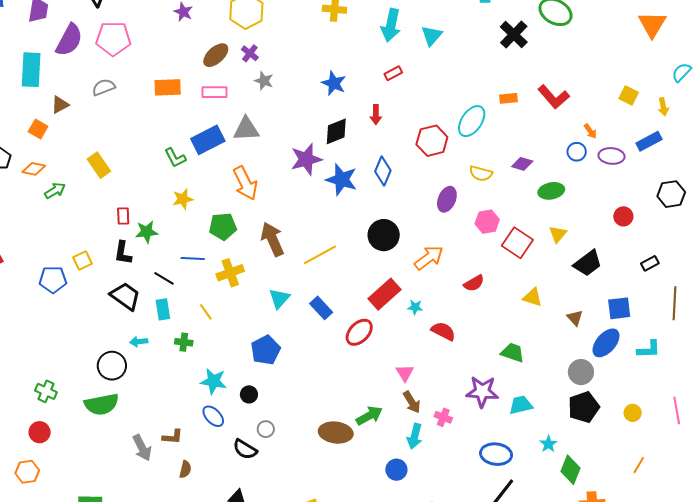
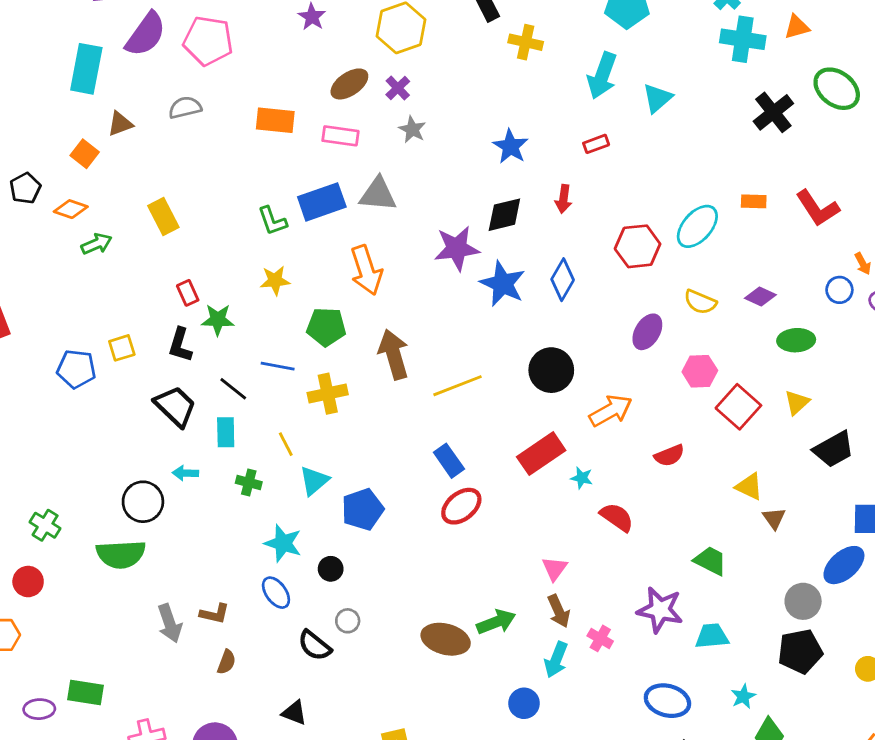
red rectangle: (123, 216) -> (188, 293), turned -30
cyan triangle: (279, 298) -> (314, 481), moved
brown triangle: (575, 318) -> (774, 518), moved
red ellipse: (359, 332) -> (461, 506), moved

